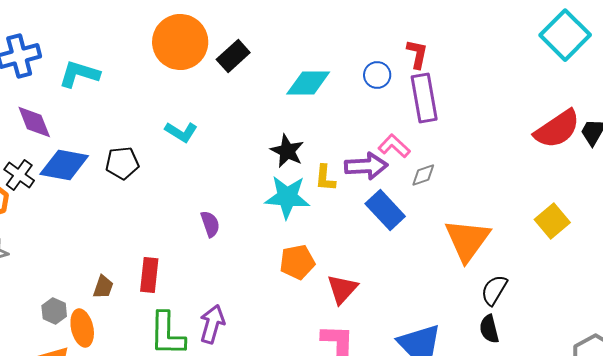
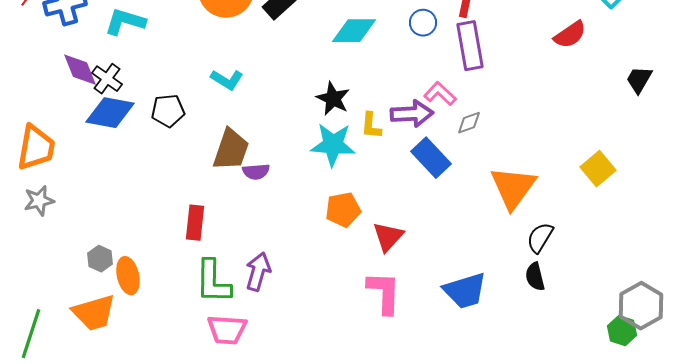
red semicircle: (557, 129) -> (570, 35), moved, size x0.7
black cross: (19, 175) -> (107, 79), moved
purple semicircle: (210, 224) -> (256, 172), turned 104
brown trapezoid: (103, 287) -> (231, 150), moved, size x1.8

